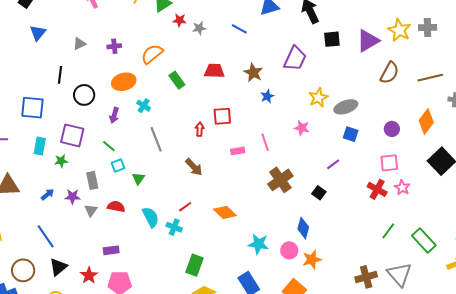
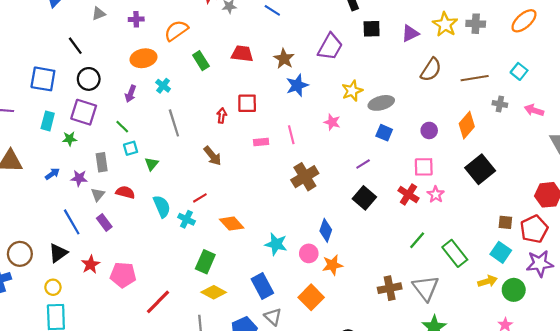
purple triangle: (368, 41) -> (410, 33), size x0.7
black line: (60, 75) -> (75, 46), turned -48
black circle: (84, 95) -> (89, 79), moved
blue star: (267, 96) -> (297, 85), size x1.5
black square: (319, 193) -> (364, 198), moved, size x1.5
orange diamond: (225, 212) -> (232, 224), moved
blue line: (46, 236) -> (72, 222), moved
purple rectangle: (111, 250) -> (104, 223), moved, turned 56

